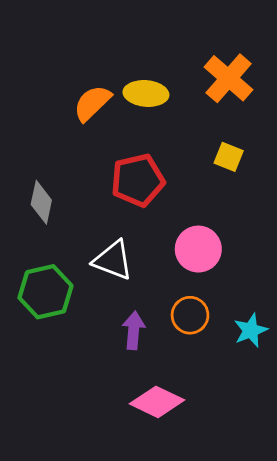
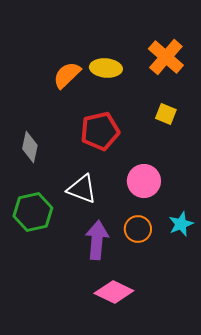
purple arrow: (134, 330) -> (97, 240), size x1.4
cyan star: (251, 330) -> (181, 224), moved

